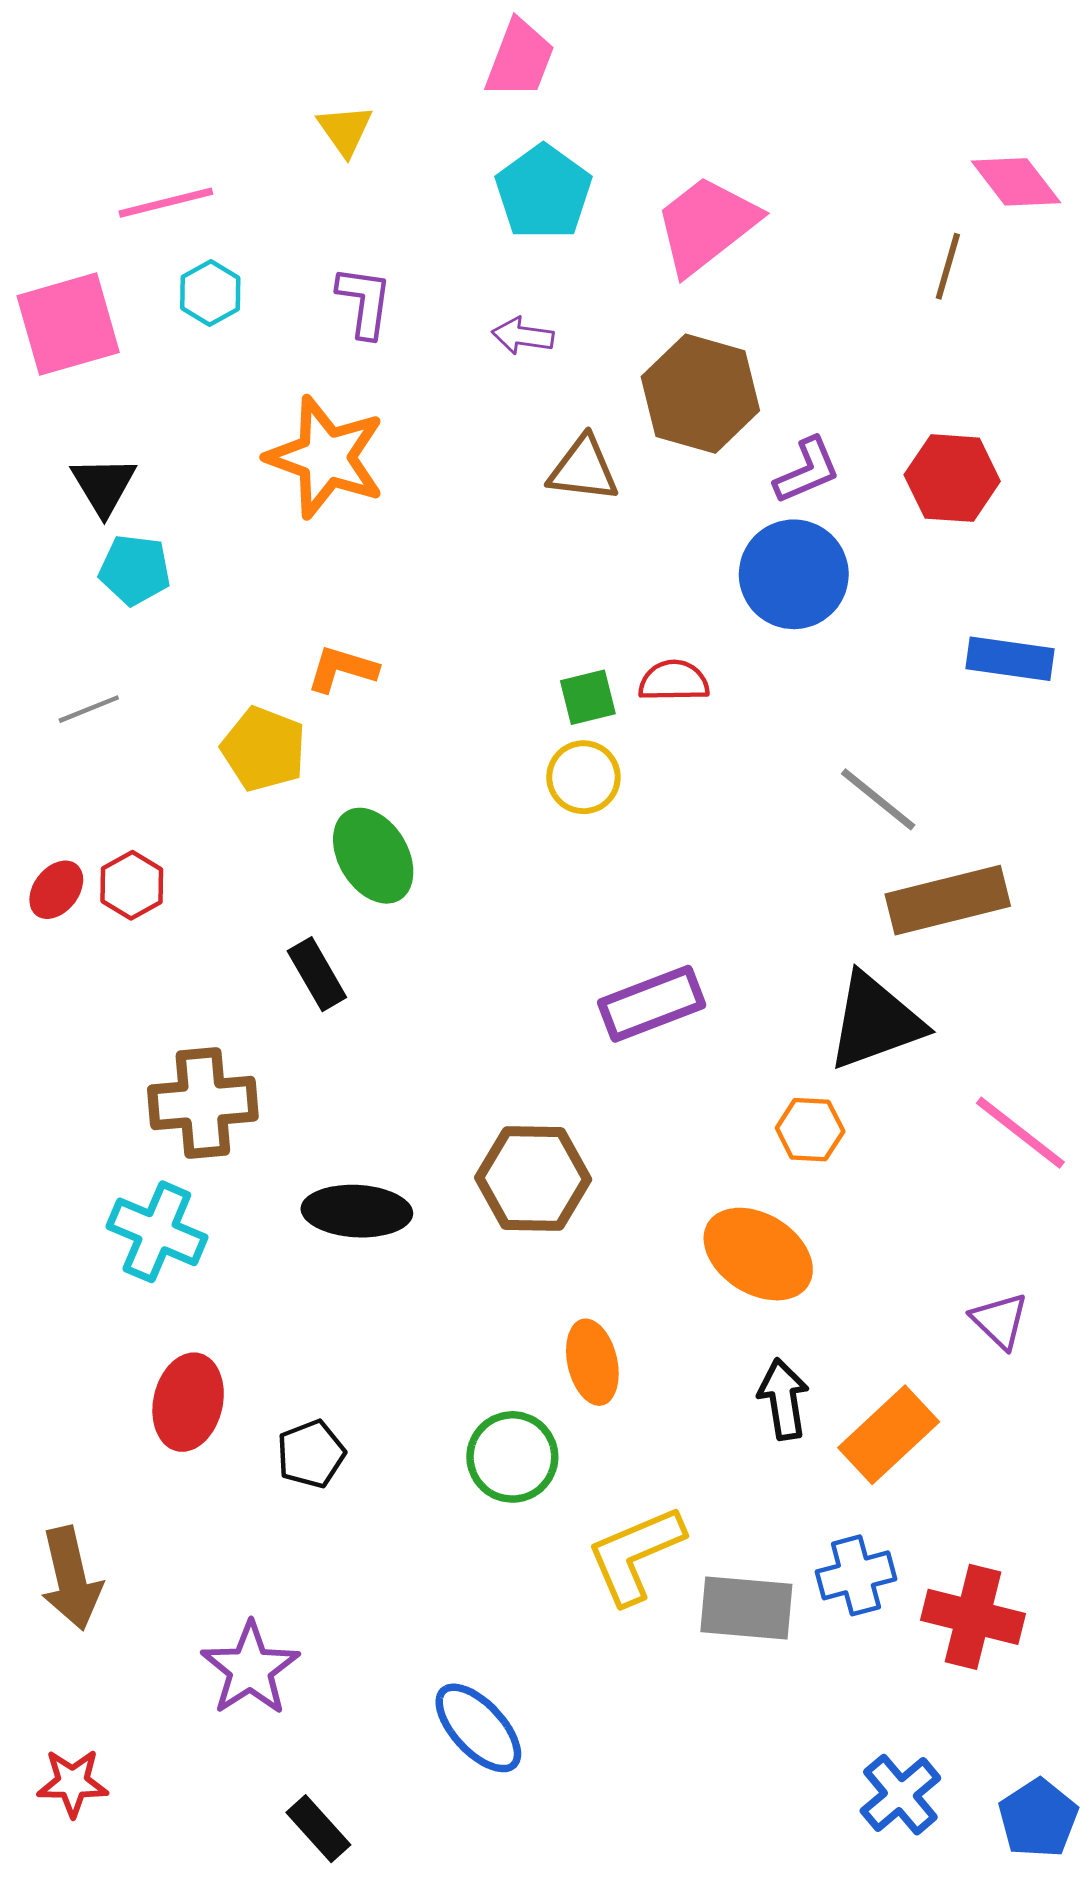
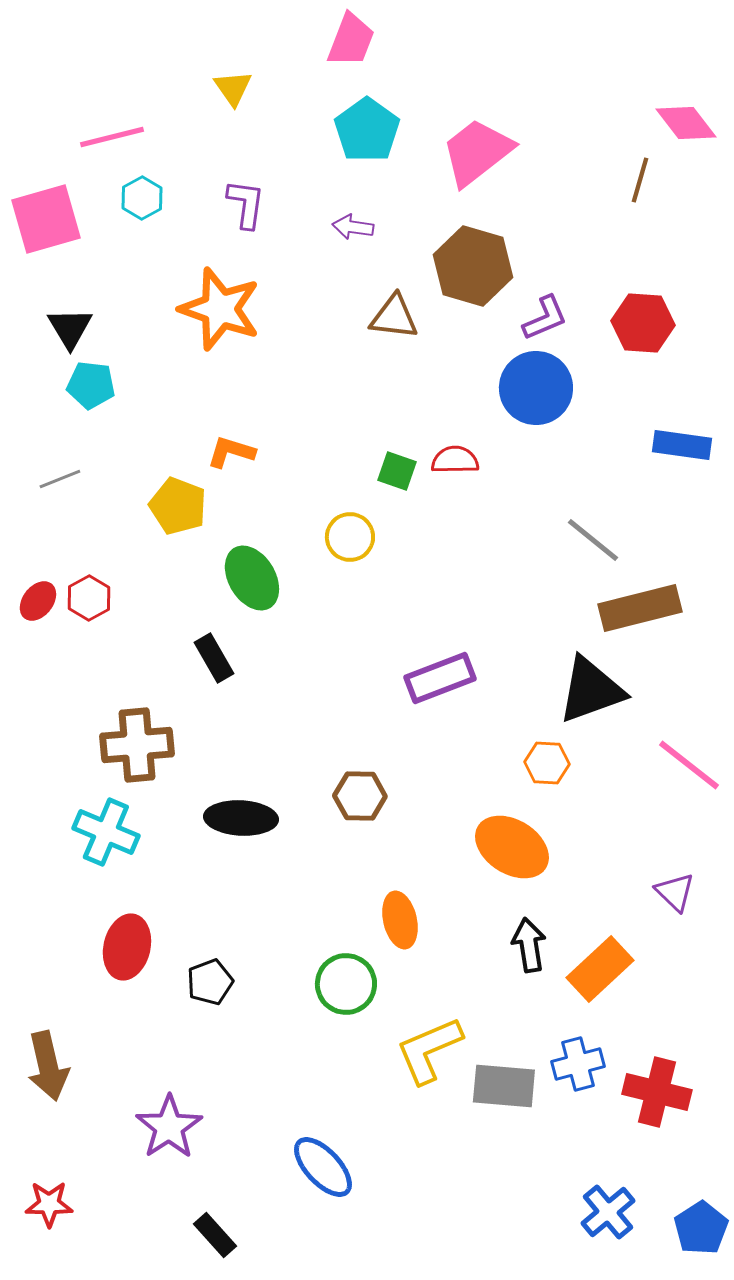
green square: (588, 697) -> (397, 471), turned 33
yellow circle: (583, 777) -> (350, 537), moved
brown hexagon: (533, 1179) -> (360, 796), size x0.7

